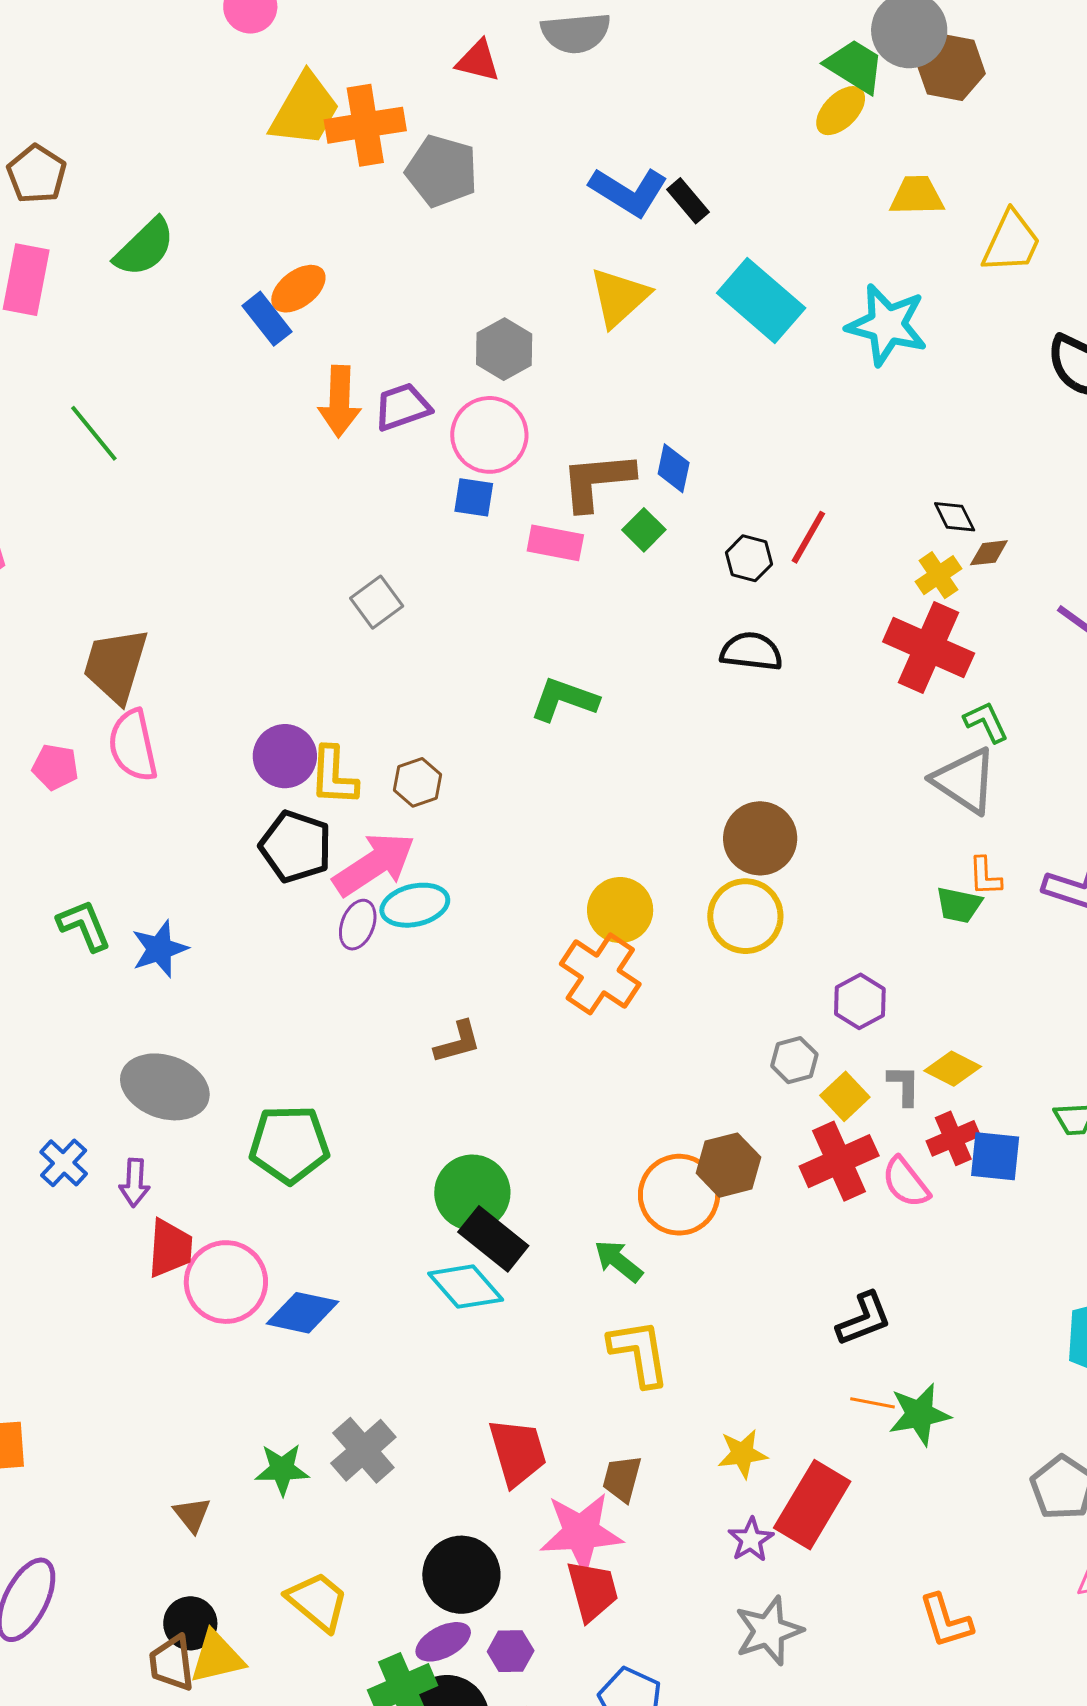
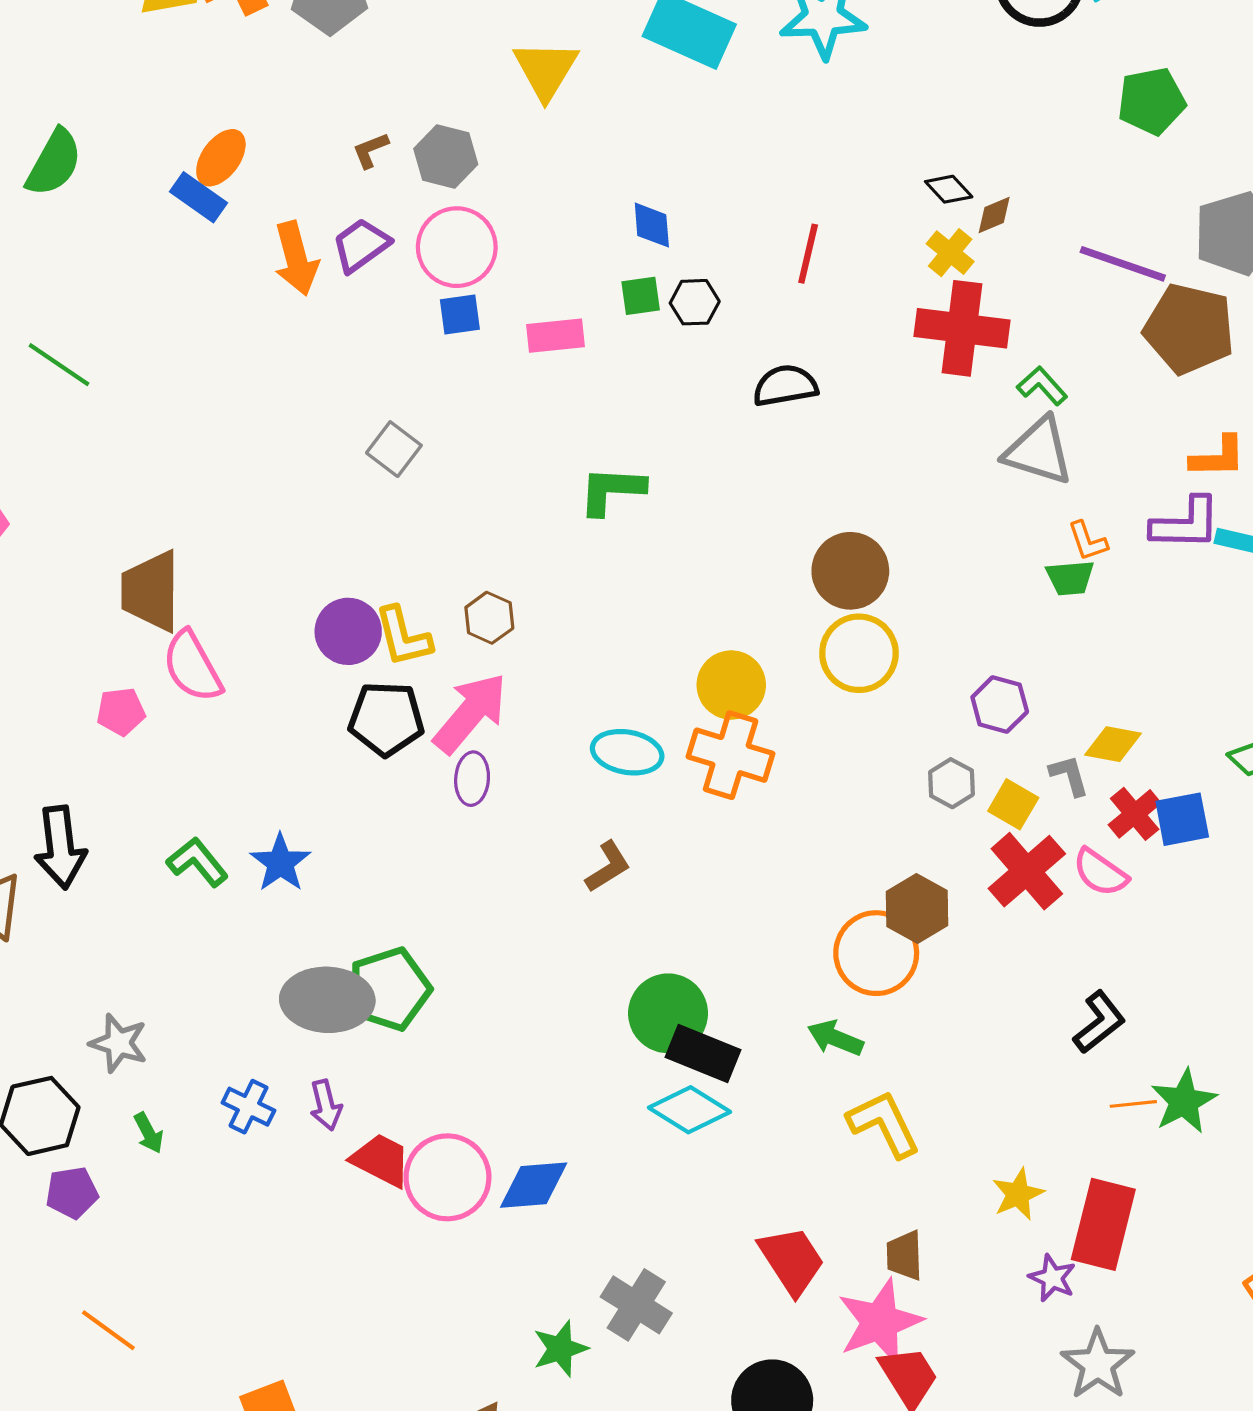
brown L-shape: (597, 481) -> (370, 150), moved, size x0.5
green square: (644, 530) -> (641, 296), turned -36
black hexagon: (749, 558) -> (695, 302), moved
cyan ellipse: (415, 905) -> (627, 752), moved, turned 40
green pentagon: (289, 1144) -> (389, 989), moved
red trapezoid: (170, 1248) -> (381, 1160), turned -50

